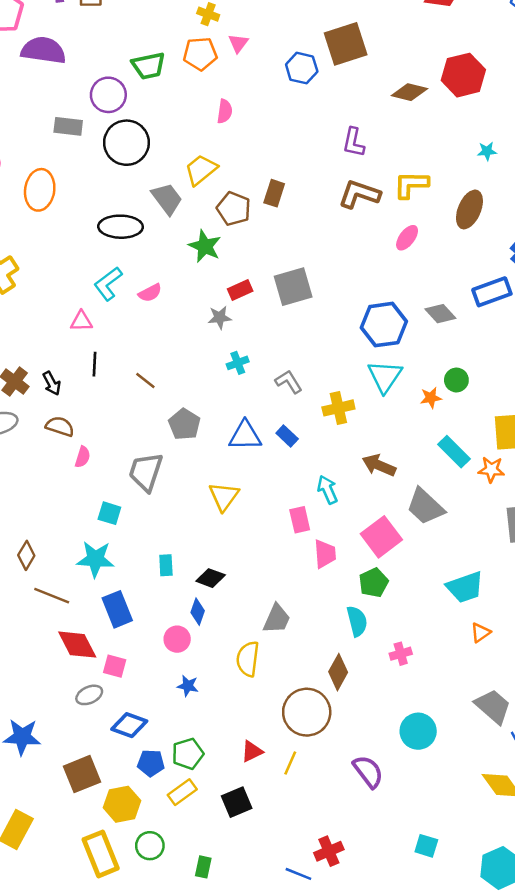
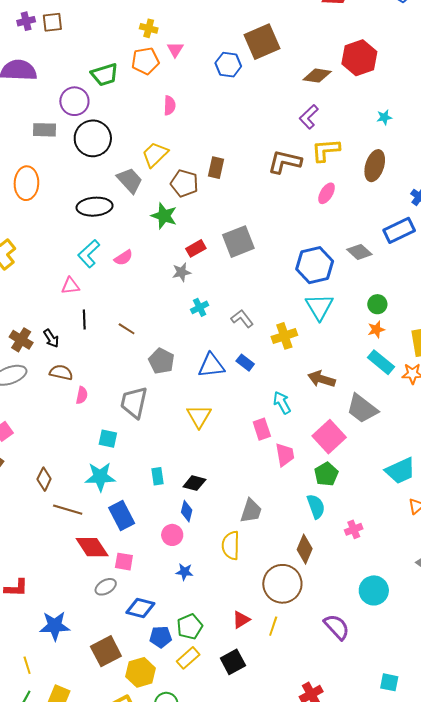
purple L-shape: (354, 142) -> (309, 117), moved, turned 40
orange star: (431, 398) -> (376, 330), moved

